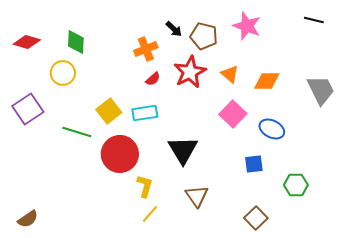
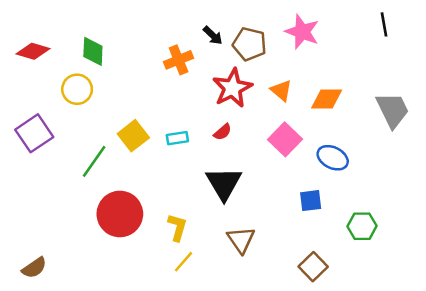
black line: (314, 20) -> (384, 24), turned 66
red semicircle: (153, 79) -> (223, 132), moved
cyan rectangle: (145, 113) -> (177, 138), size x0.7
green line: (77, 132) -> (94, 161), turned -72
red circle: (120, 154) -> (120, 214), moved

